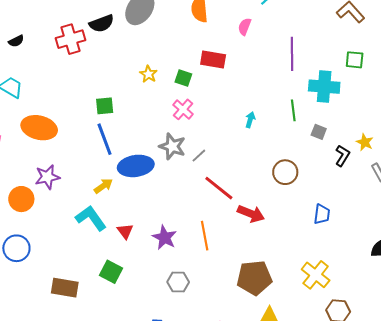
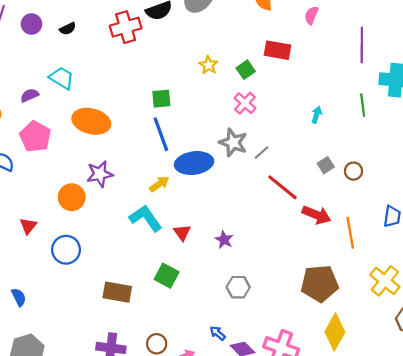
green square: (183, 78) -> (246, 70), turned 36
gray square: (319, 132) -> (326, 165), moved, turned 35
brown circle: (285, 172) -> (353, 171), size x0.7
orange line: (205, 236) -> (350, 233), moved
purple star: (165, 238) -> (224, 240), size x0.7

